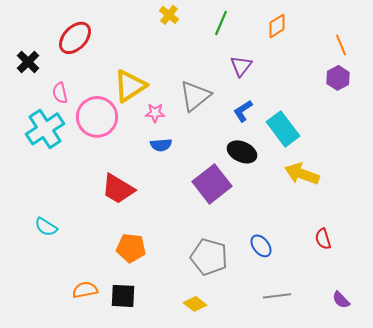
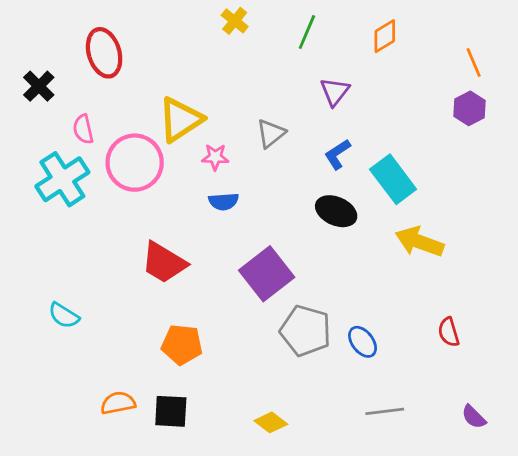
red ellipse: (75, 38) -> (104, 53), turned -60
gray triangle: (195, 96) -> (271, 133), size x0.7
purple square: (212, 184) -> (267, 274), moved
gray pentagon: (209, 257) -> (306, 331), moved

